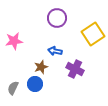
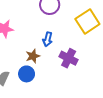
blue arrow: (55, 51) -> (48, 39), turned -88

